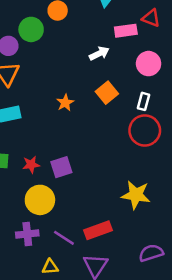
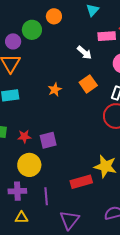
white arrow: (99, 53) -> (84, 53), turned 63
red rectangle: (98, 230) -> (81, 182), moved
purple line: (64, 238) -> (46, 196), turned 48
yellow triangle: (50, 267) -> (22, 218), moved

